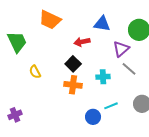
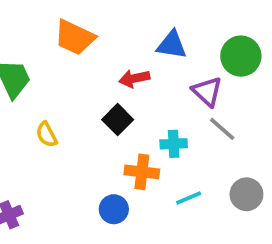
purple triangle: (121, 49) -> (207, 92), turned -36
orange cross: (73, 85) -> (142, 172), moved
blue circle: (93, 117) -> (114, 209), moved

